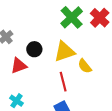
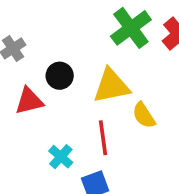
cyan cross: (17, 101) -> (61, 157), moved

